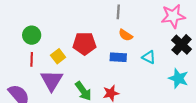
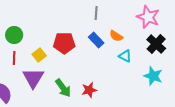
pink star: (173, 16) -> (148, 17), turned 30
orange semicircle: (126, 35) -> (116, 36), moved
blue rectangle: (118, 57) -> (96, 40), moved, turned 42

